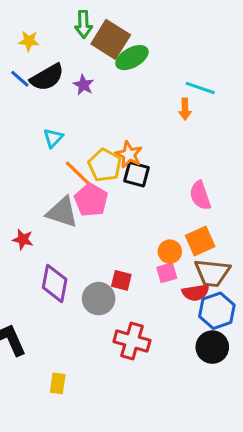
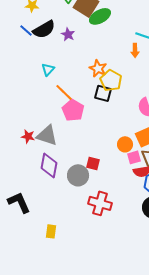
orange star: (129, 155) -> (98, 68), moved
yellow pentagon: (105, 165) -> (111, 80), moved
gray triangle: (62, 212) -> (47, 135), moved
pink square: (167, 273) -> (134, 157), moved

